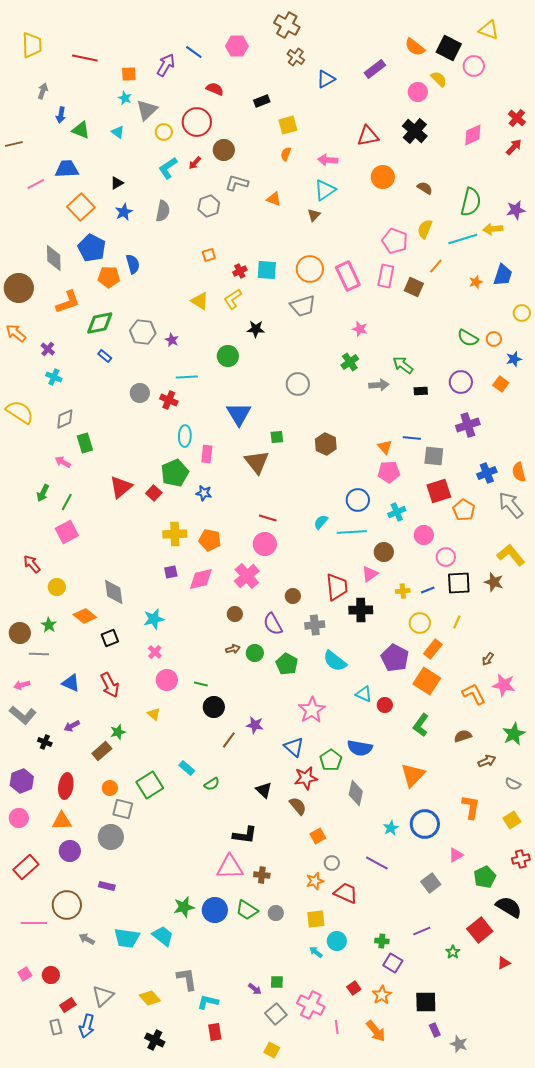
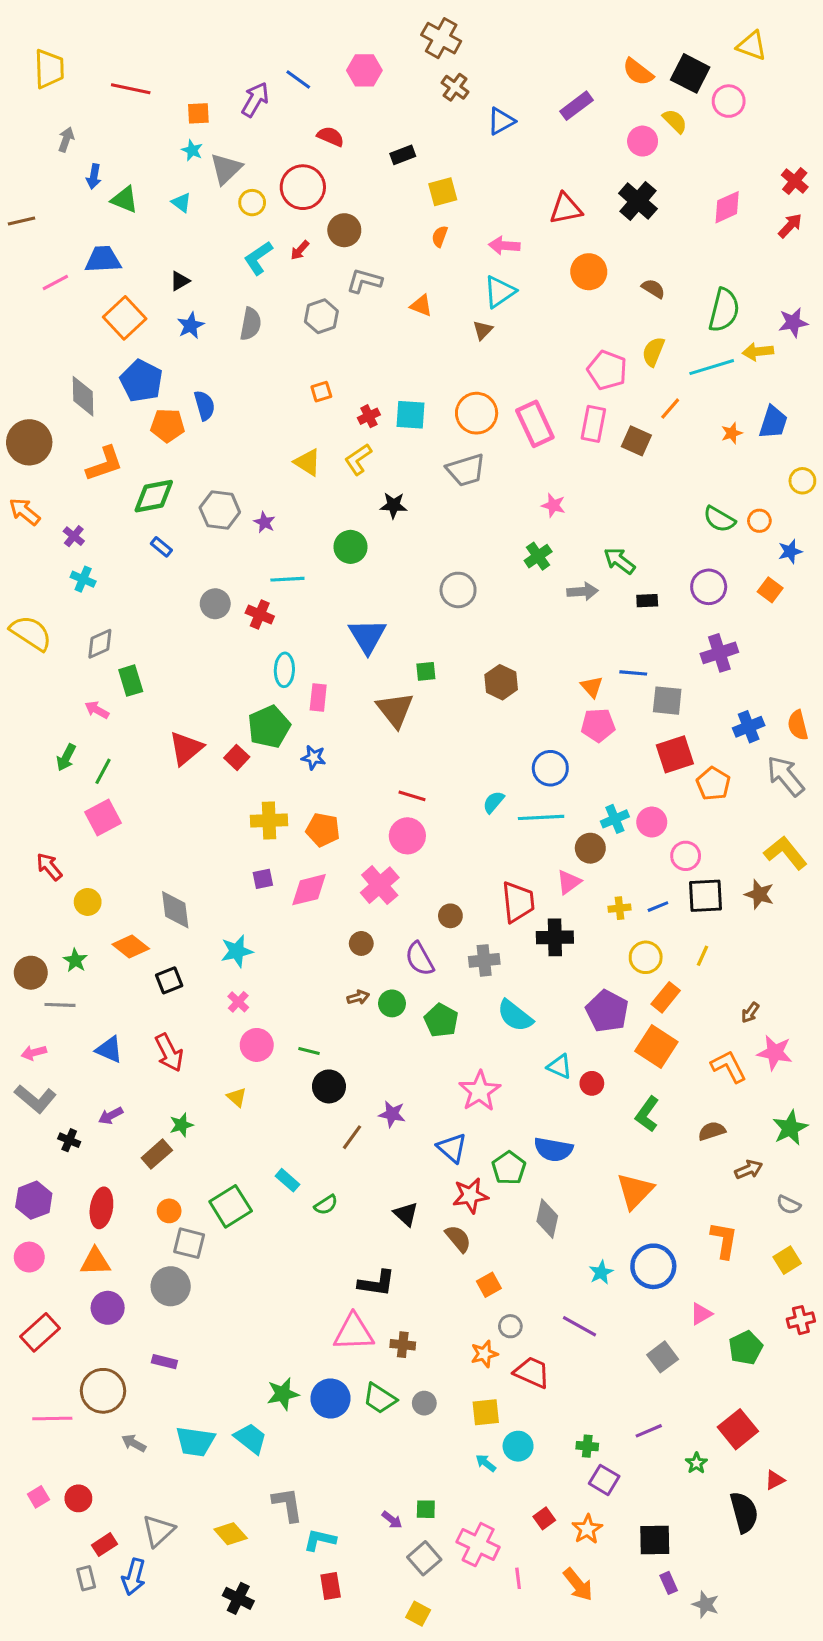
cyan cross: (397, 512) -> (615, 819), moved
black semicircle: (509, 907) -> (744, 1512), moved, turned 44

